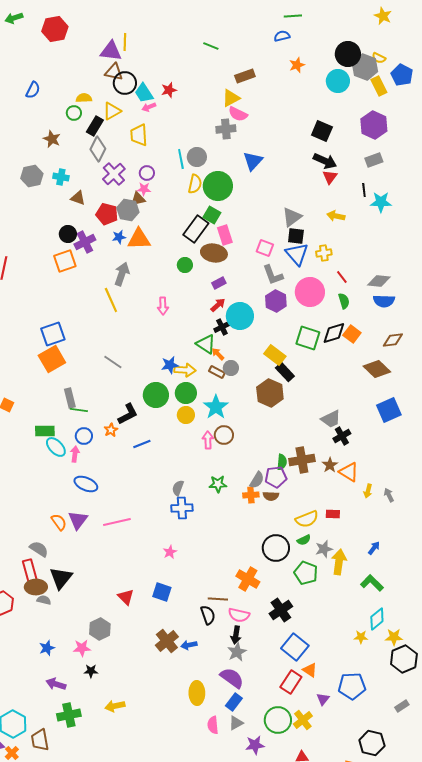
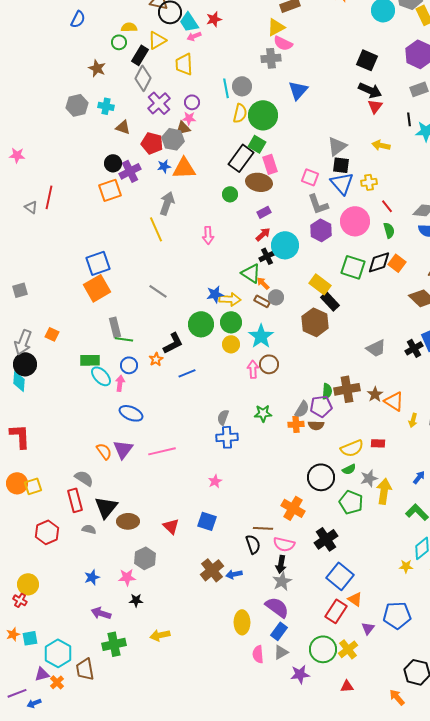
black cross: (342, 436) -> (414, 348), moved
brown ellipse: (36, 587) -> (128, 521), moved

